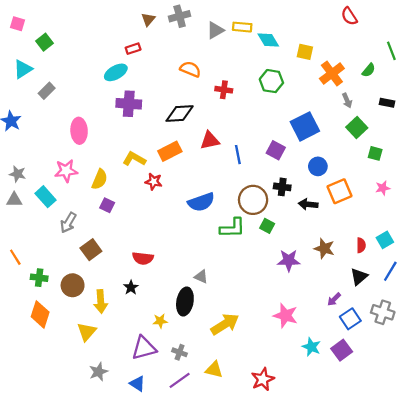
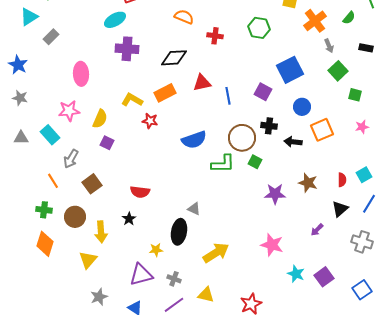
gray star: (17, 174) -> (20, 98), moved
orange line: (15, 257) -> (53, 181), moved
blue square: (350, 319) -> (362, 290), moved

